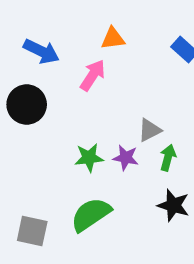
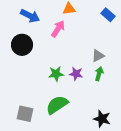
gray triangle: (149, 130) -> (98, 56), moved
black star: (173, 205) -> (102, 119), moved

